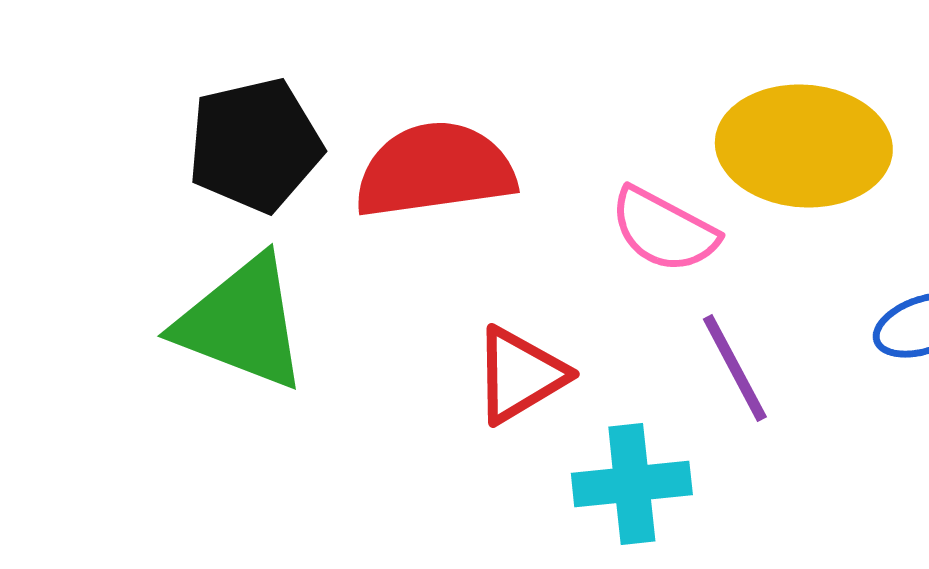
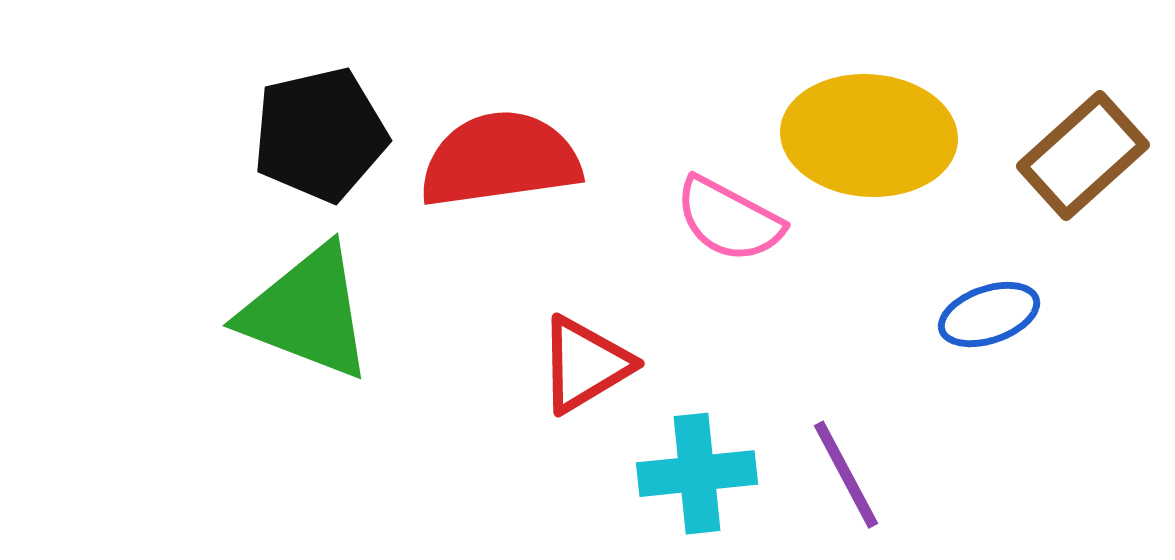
purple line: (735, 368) -> (846, 475), moved

